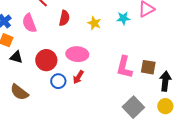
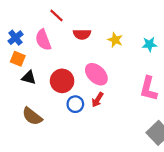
red semicircle: (64, 18) -> (82, 34), turned 77
cyan star: (123, 18) -> (150, 44), moved
pink ellipse: (77, 54) -> (96, 74), turned 40

